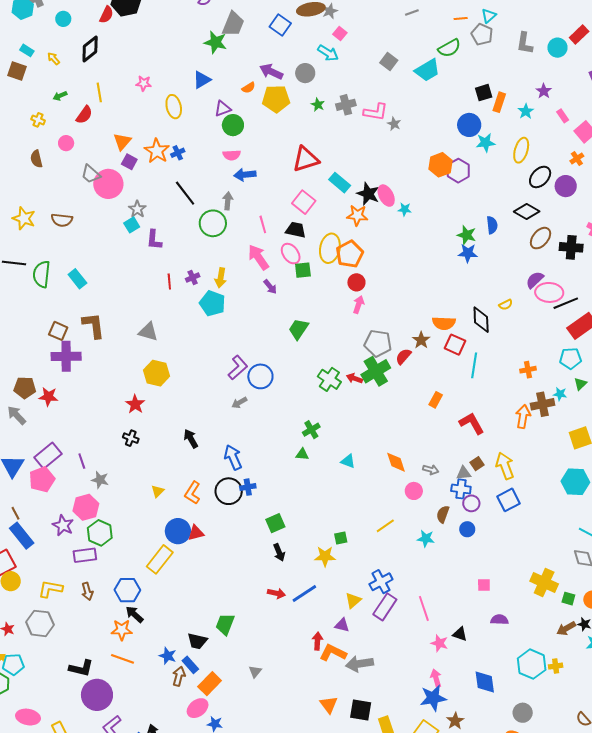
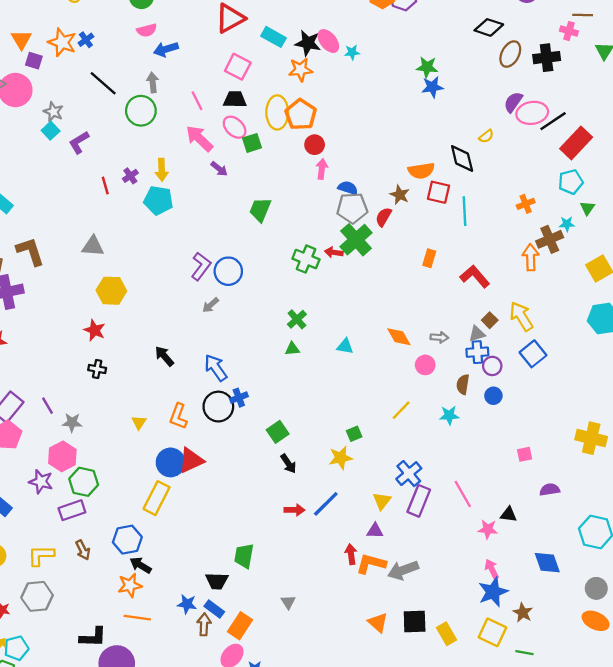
blue semicircle: (492, 225) -> (348, 188), moved, turned -54
purple L-shape: (154, 240) -> (79, 142), turned 65
red triangle: (196, 533) -> (191, 460), size x1.4

